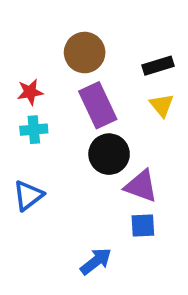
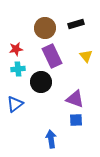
black rectangle: (158, 66) -> (76, 24), moved
black circle: (109, 154) -> (41, 82), moved
blue arrow: (96, 261) -> (51, 139), turned -60

